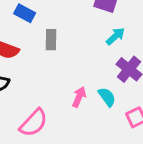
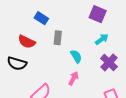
cyan semicircle: (107, 97) -> (76, 56), moved

